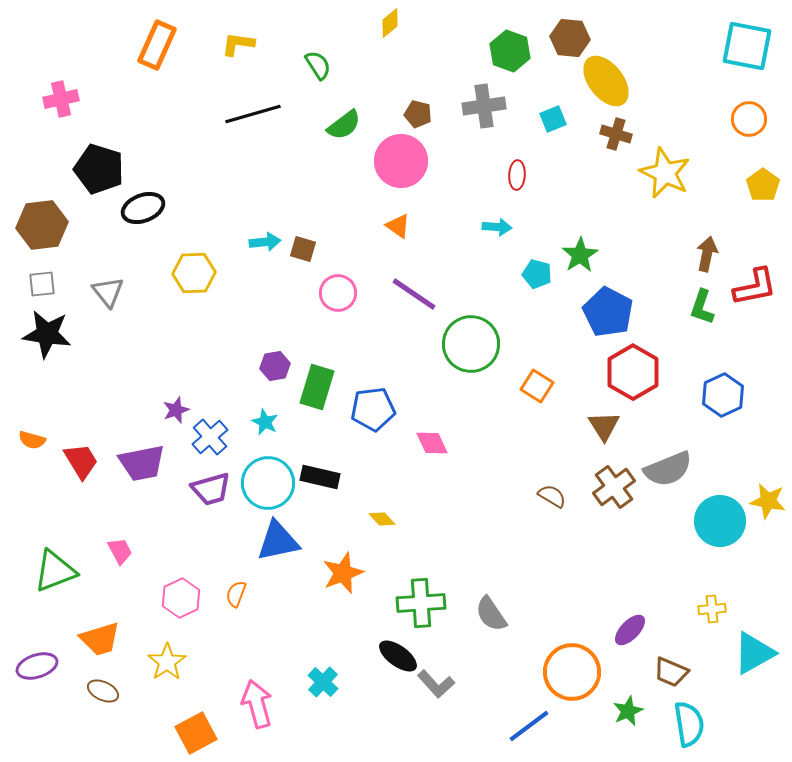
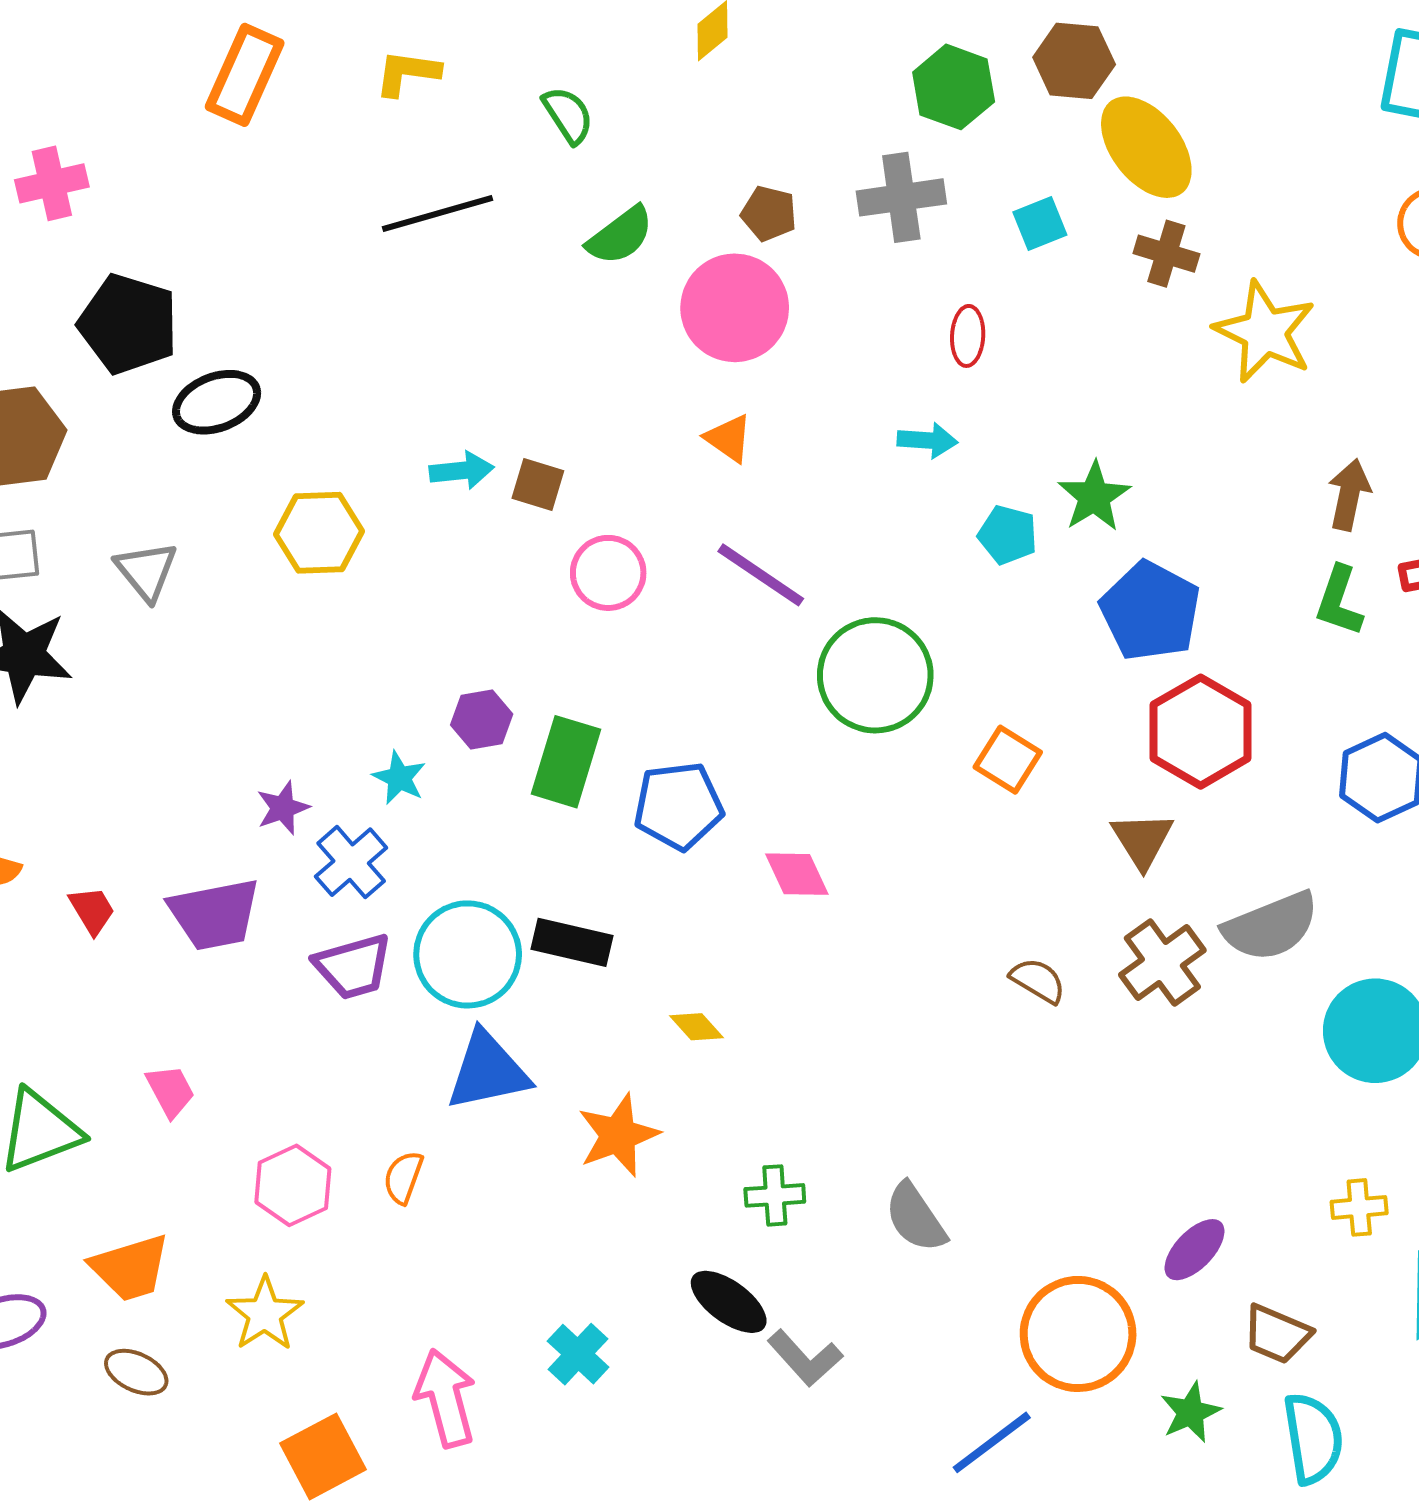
cyan star: (265, 422) -> (399, 778), moved
red trapezoid: (81, 461) -> (92, 910), size x0.7
green cross: (421, 603) -> (775, 1195), size x0.6

